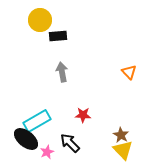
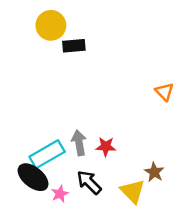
gray arrow: (62, 72) -> (79, 143), moved
yellow triangle: (123, 150) -> (133, 191), moved

